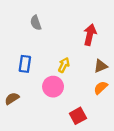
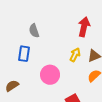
gray semicircle: (36, 23) -> (34, 31), moved
yellow arrow: (64, 65) -> (75, 55), moved

